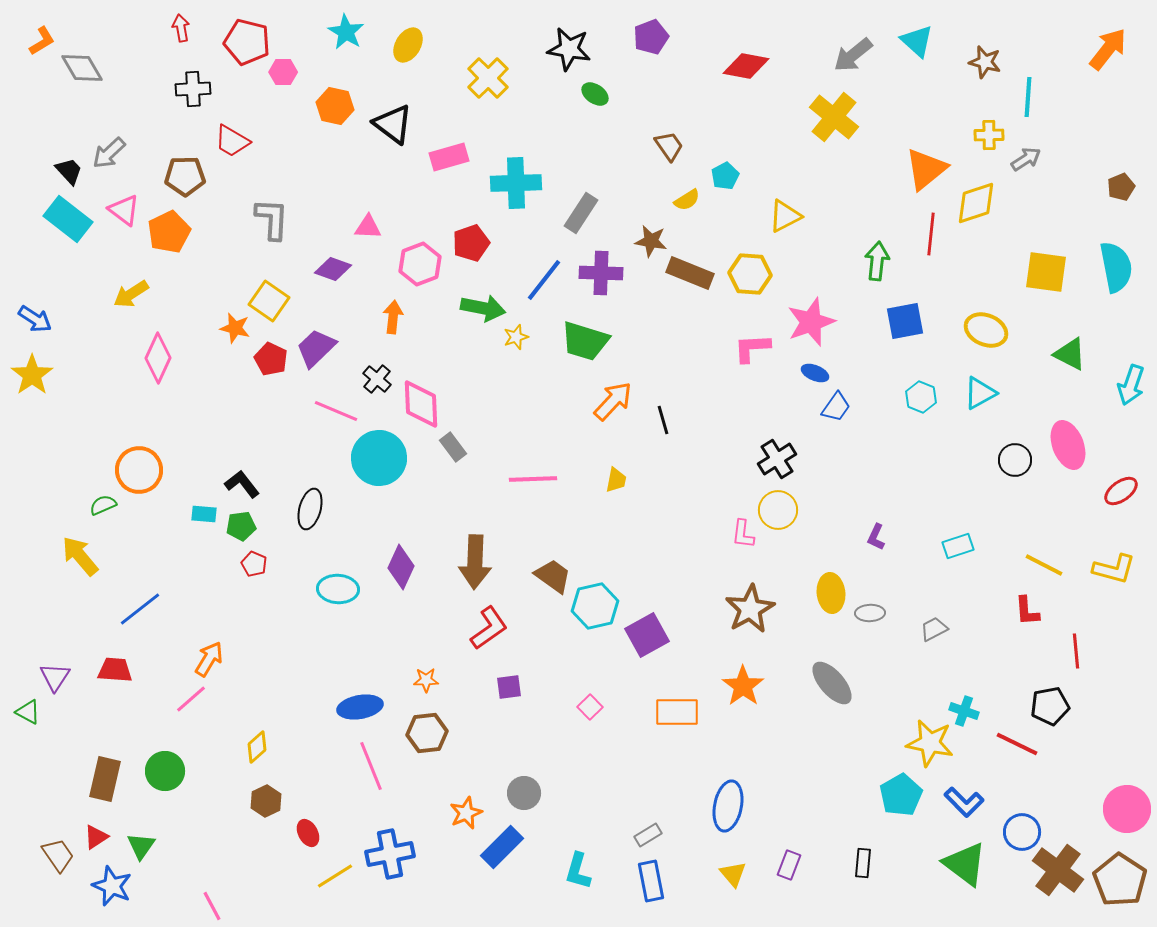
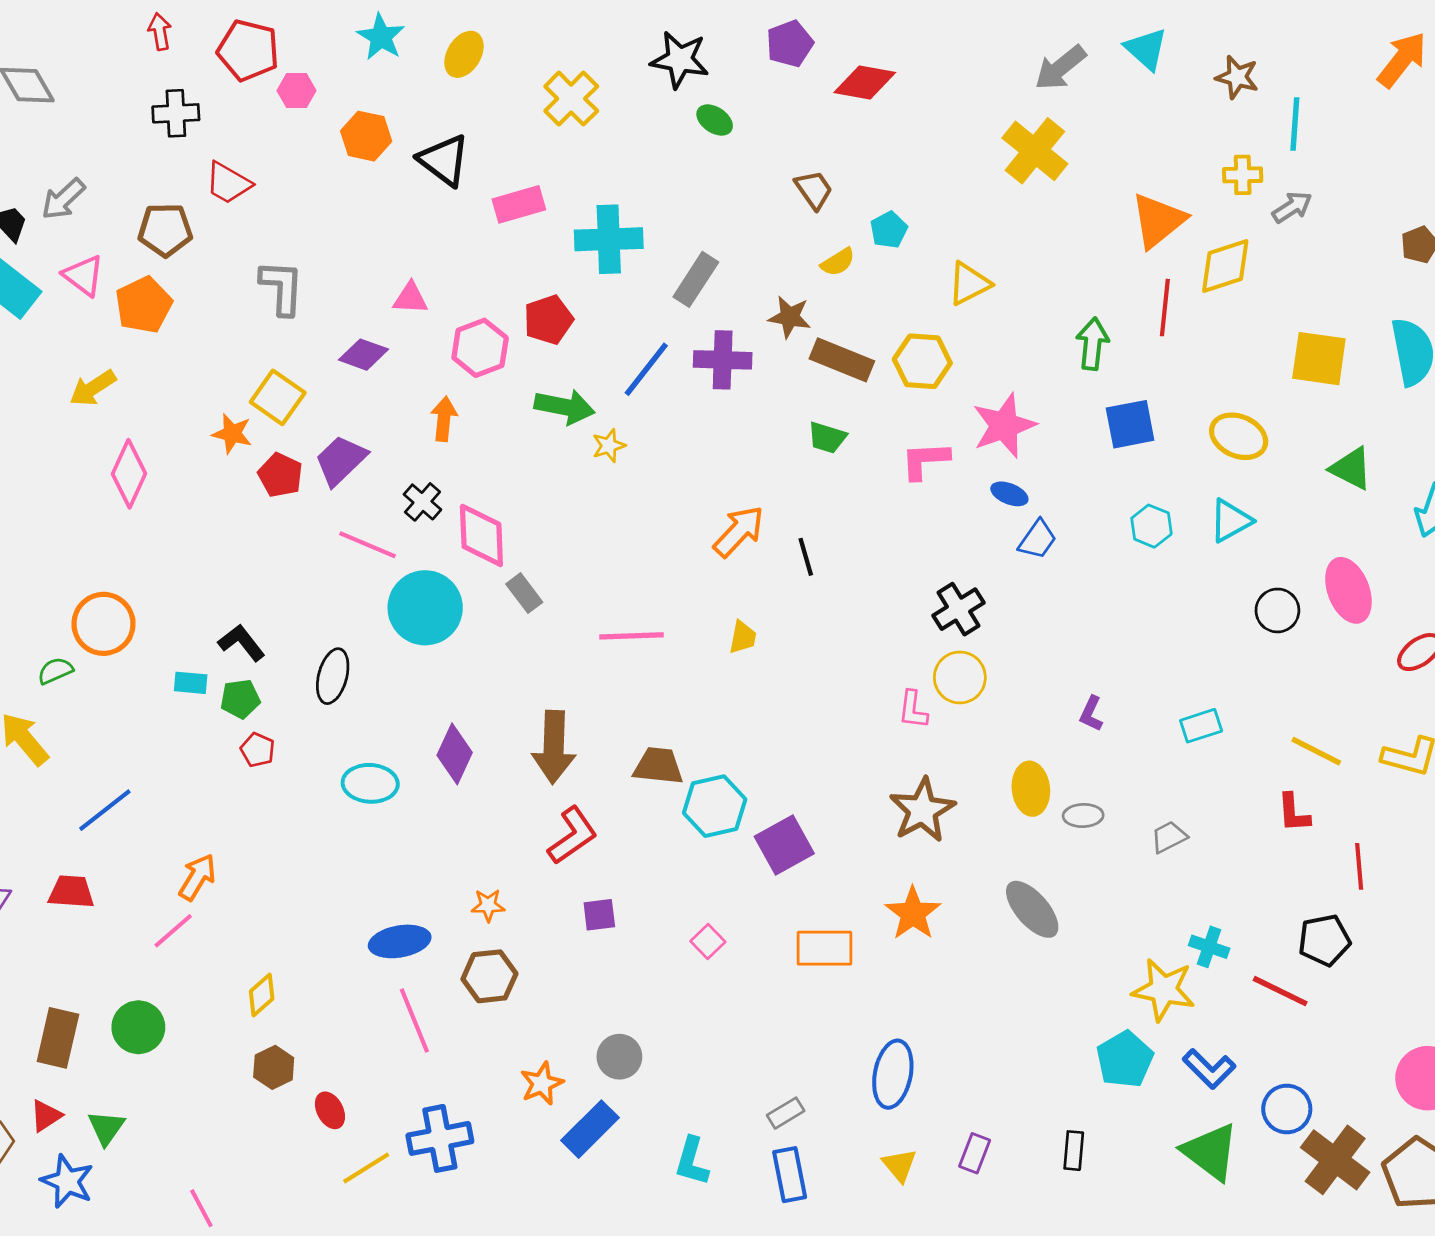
red diamond: (746, 66) -> (865, 82), moved
green trapezoid: (585, 341) -> (827, 438), moved, size x0.6
brown trapezoid: (553, 576) -> (658, 766), turned -30

